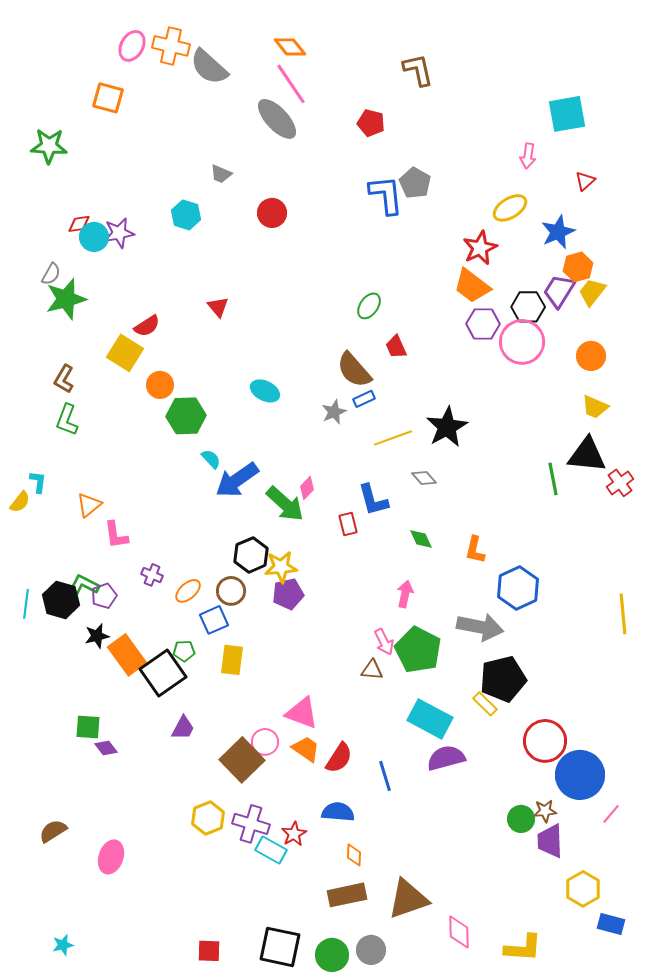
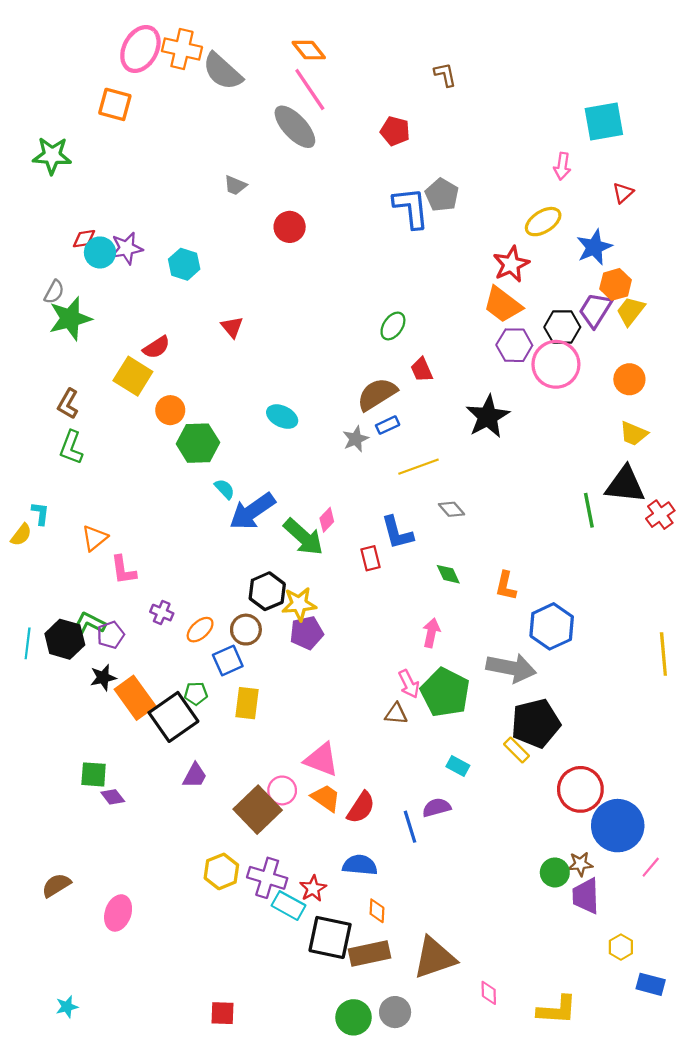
pink ellipse: (132, 46) -> (140, 49), size x1.4
brown L-shape: (418, 70) -> (445, 75), size x0.7
cyan hexagon: (186, 215) -> (184, 264), moved
brown semicircle: (354, 370) -> (377, 394), turned 99
black star: (447, 427) -> (488, 417), moved
cyan rectangle: (430, 719) -> (458, 766), size x0.5
purple semicircle: (446, 758) -> (437, 808), moved, size x0.7
yellow hexagon: (583, 889) -> (621, 947), size x0.7
pink diamond: (459, 932) -> (489, 993), size x0.7
black square: (280, 947) -> (330, 937), moved

